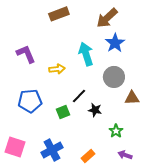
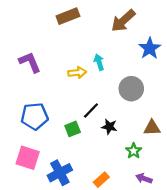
blue star: (115, 43) -> (150, 48), moved
cyan arrow: (86, 54) -> (99, 62), size x0.6
yellow arrow: (57, 69) -> (77, 73), moved
brown triangle: (132, 98) -> (152, 128), moved
pink square: (15, 147) -> (28, 158), moved

